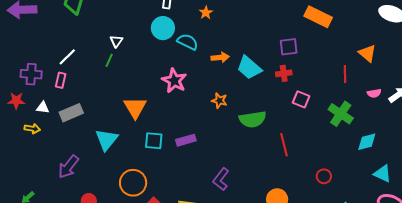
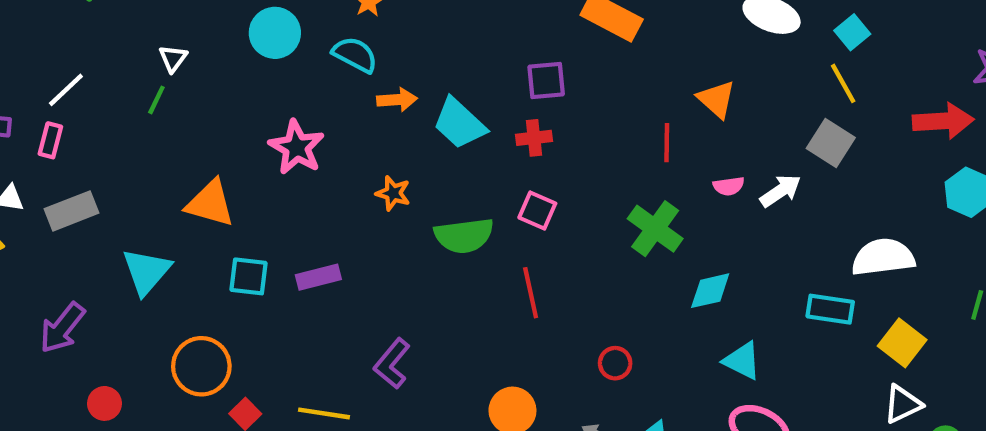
cyan semicircle: (188, 42) -> (355, 55), moved
pink square: (301, 99) -> (537, 210), moved
orange triangle: (135, 108) -> (210, 203), turned -45

